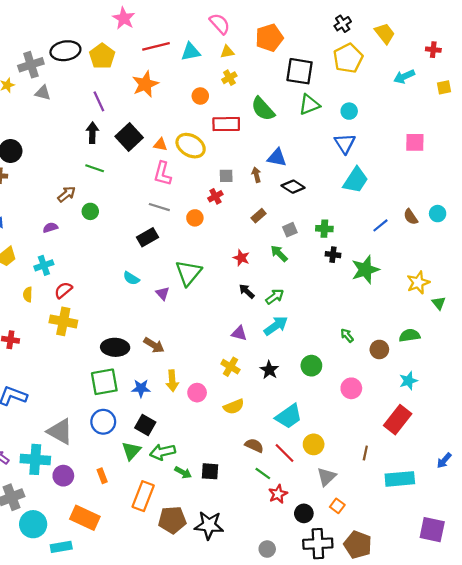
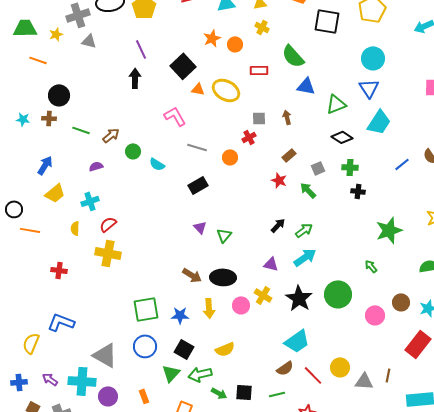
yellow cross: (229, 78) -> (262, 27), turned -32
orange star: (145, 84) -> (212, 38), moved, size x0.7
green triangle: (309, 105) -> (336, 104), moved
cyan circle: (349, 111) -> (373, 58), size x1.5
red rectangle: (226, 124) -> (259, 70), size x0.7
black square: (129, 137) -> (183, 66), moved
blue triangle: (277, 157) -> (306, 86), moved
green line: (95, 168) -> (81, 130), moved
pink L-shape: (163, 174) -> (175, 116), moved, turned 135
black diamond: (293, 187) -> (342, 137), moved
black rectangle: (147, 237) -> (198, 185), moved
red star: (241, 258) -> (279, 180), moved
green star: (365, 270) -> (389, 230), moved
green triangle: (188, 273) -> (224, 235), moved, size x0.6
cyan semicircle: (131, 278) -> (157, 164), moved
black arrow: (247, 291) -> (278, 225), turned 91
black ellipse: (115, 347) -> (223, 277), moved
brown circle: (379, 349) -> (401, 302), moved
green circle: (311, 366) -> (338, 294), size x1.4
black star: (269, 370) -> (299, 298), size x1.5
pink circle: (197, 393) -> (241, 305), moved
yellow semicircle: (234, 407) -> (225, 349), moved
cyan trapezoid: (289, 416) -> (297, 341), moved
brown semicircle: (254, 445) -> (285, 368), turned 120
green line: (263, 474) -> (277, 394), moved, turned -49
gray triangle: (326, 477) -> (364, 381), moved, turned 48

